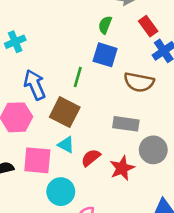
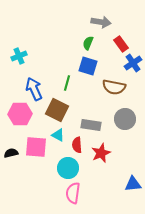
gray rectangle: (126, 124) -> (91, 125), moved
gray circle: (153, 150) -> (125, 119), moved
red semicircle: (91, 158) -> (77, 145), turned -56
cyan circle: (61, 192) -> (68, 168), moved

